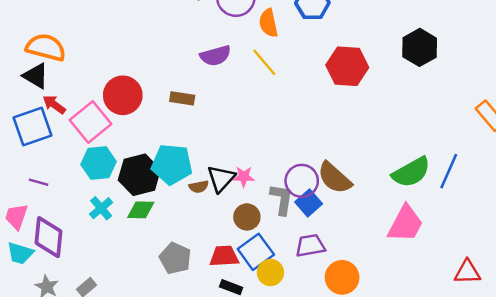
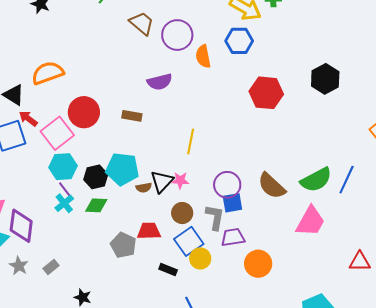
orange semicircle: (46, 47) -> (48, 73), moved, turned -36
yellow line: (264, 62) -> (191, 141), moved, turned 50
black hexagon: (139, 175) -> (96, 177), size x0.7
brown semicircle: (334, 178) -> (272, 186), moved
purple line: (39, 182) -> (64, 189), moved, turned 35
gray L-shape: (282, 199) -> (215, 217), moved
blue square: (309, 203) -> (232, 203), turned 30
red trapezoid: (224, 256) -> (149, 231), moved

